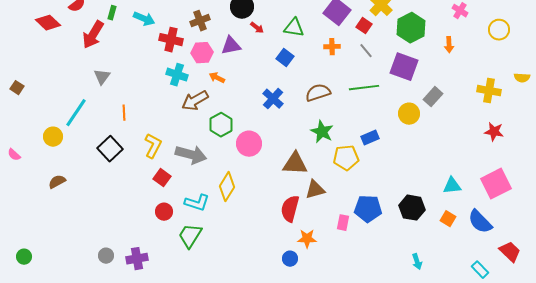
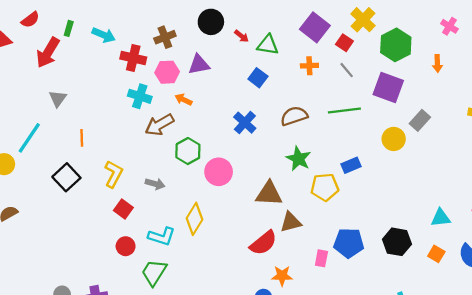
red arrow: (257, 28) -> (242, 36), moved
gray arrow: (191, 155) -> (155, 184), size x0.6
red semicircle: (290, 209) -> (263, 243), turned -144

